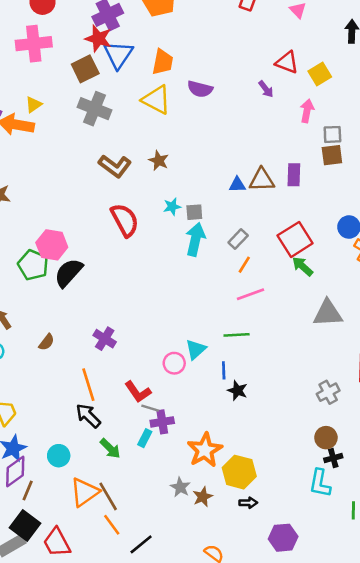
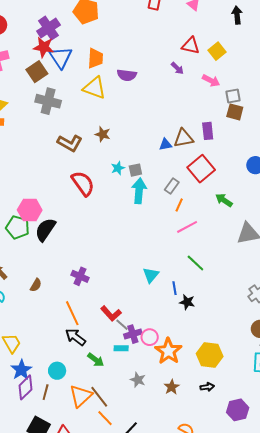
pink arrow: (307, 111) -> (211, 81), turned 114
brown square: (332, 155) -> (235, 112), turned 30
red square: (295, 239) -> (201, 169), moved
green line: (237, 335) -> (195, 263), moved, turned 54
pink circle: (174, 363) -> (150, 337), moved
gray line: (150, 408) -> (122, 325), turned 32
cyan rectangle: (145, 438) -> (121, 348), turned 72
yellow hexagon: (239, 472) -> (210, 355), moved
gray star: (180, 487) -> (138, 380), moved
brown line: (28, 491) -> (46, 392), moved

